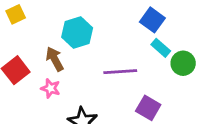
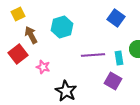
cyan rectangle: (161, 48) -> (119, 58), moved, turned 40
brown arrow: (55, 59) -> (31, 35), moved

